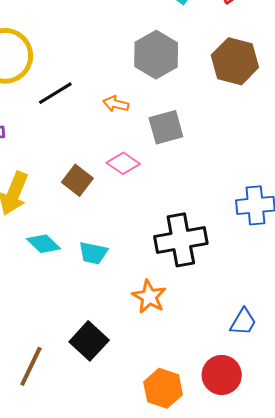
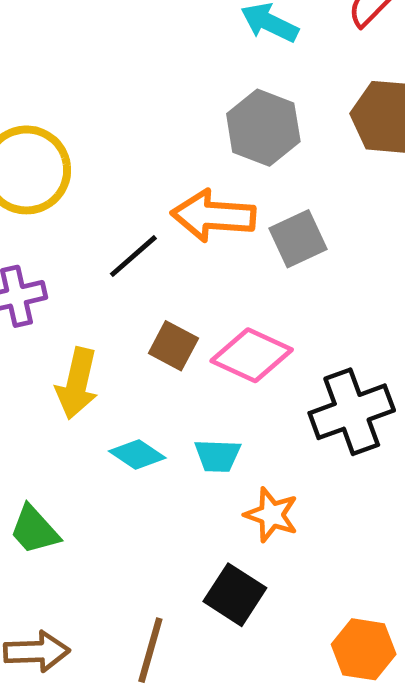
black line: (55, 93) -> (133, 256), moved
orange arrow: (116, 104) -> (213, 216), size x2.0
pink diamond: (123, 163) -> (252, 355), moved, size x1.5
orange star: (149, 297) -> (271, 515), moved

